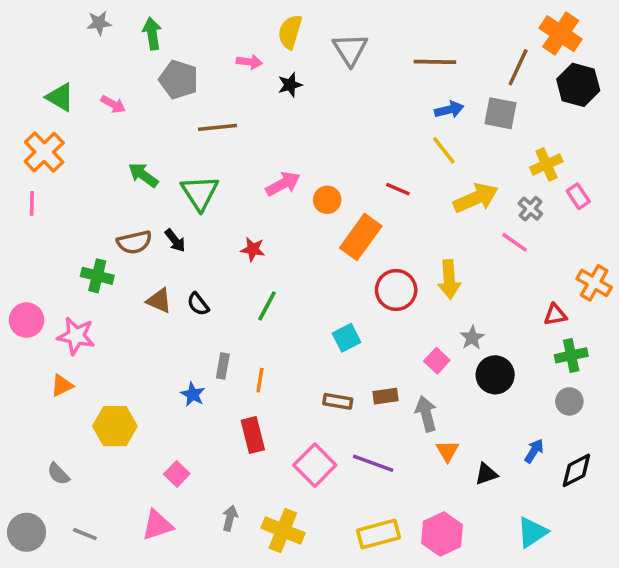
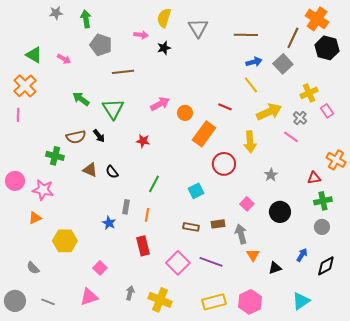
gray square: (500, 113) -> (283, 64), turned 36
yellow arrow: (449, 279) -> (250, 142), moved
green line: (267, 306) -> (154, 184), moved
gray star: (472, 338) -> (271, 175), moved

